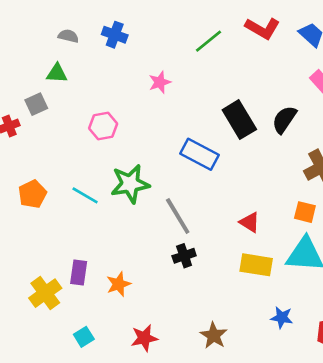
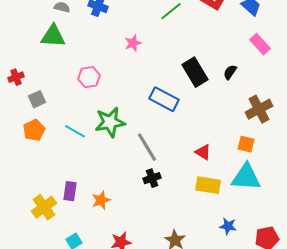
green triangle: (57, 73) -> (53, 36), size x1.5
gray square: (36, 104) -> (37, 99), moved
black semicircle: (284, 120) -> (230, 72), size x0.7

